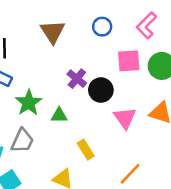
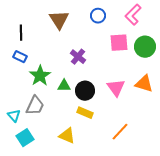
black circle: (101, 90) -> (85, 91), moved
yellow rectangle: (86, 150) -> (85, 113), turned -35

